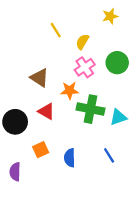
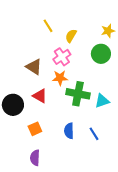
yellow star: (110, 16) -> (108, 31), moved
pink cross: (85, 67) -> (62, 57), moved
blue semicircle: (70, 158) -> (69, 131), moved
purple semicircle: (15, 172) -> (35, 158), moved

